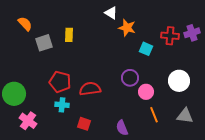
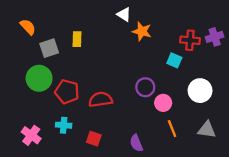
cyan square: (146, 49) -> (174, 60), moved
green circle: (14, 94) -> (39, 78), moved
cyan cross: (62, 105) -> (64, 125), moved

